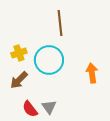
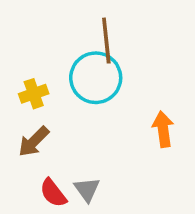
cyan circle: (49, 60) -> (96, 78), moved

